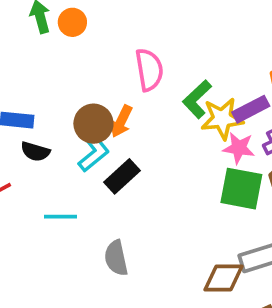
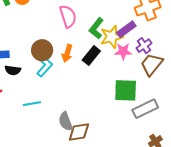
orange arrow: (121, 121) -> (67, 53), moved
black rectangle: (122, 176) -> (91, 56), moved
green square: (241, 189) -> (126, 90), moved
brown diamond: (224, 278) -> (79, 132), moved

